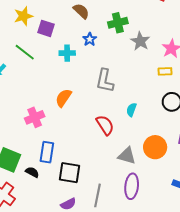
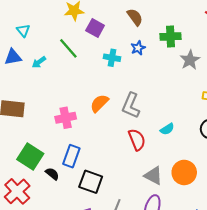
gray L-shape: (105, 81) -> (131, 105), moved
cyan semicircle: (131, 110) -> (167, 129), turned -152

